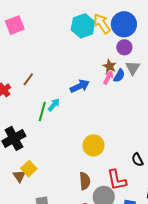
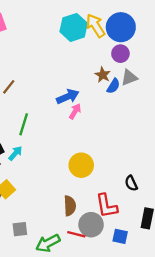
gray triangle: (133, 68) -> (129, 78), turned 35
pink arrow: (108, 77) -> (75, 111), moved
cyan arrow: (54, 105) -> (15, 153), moved

